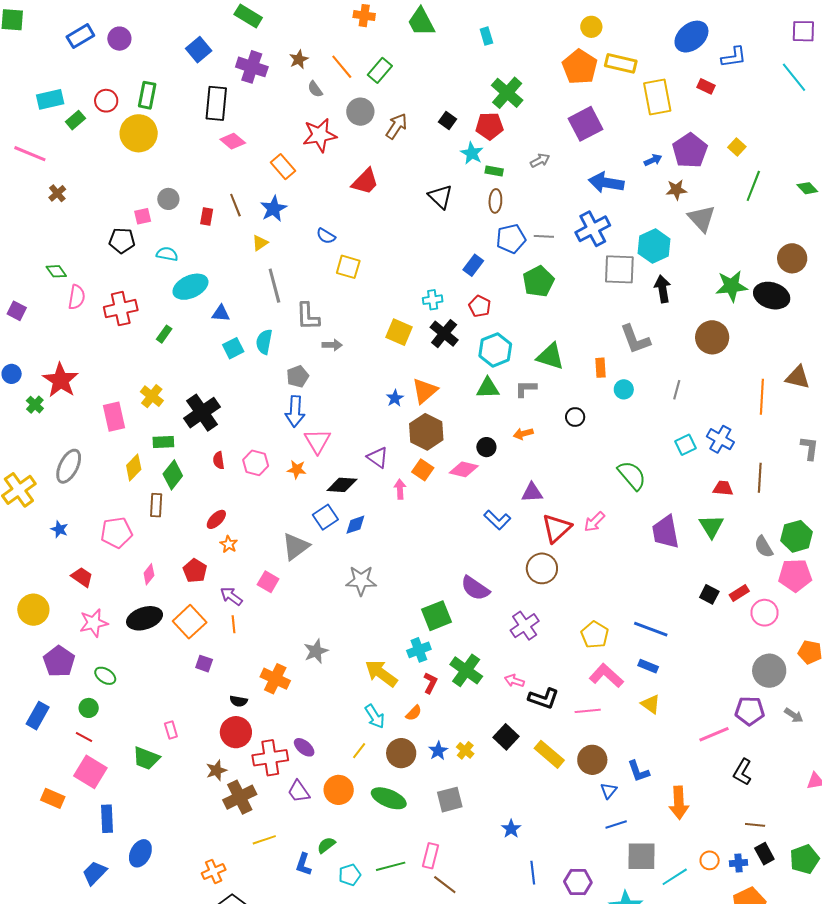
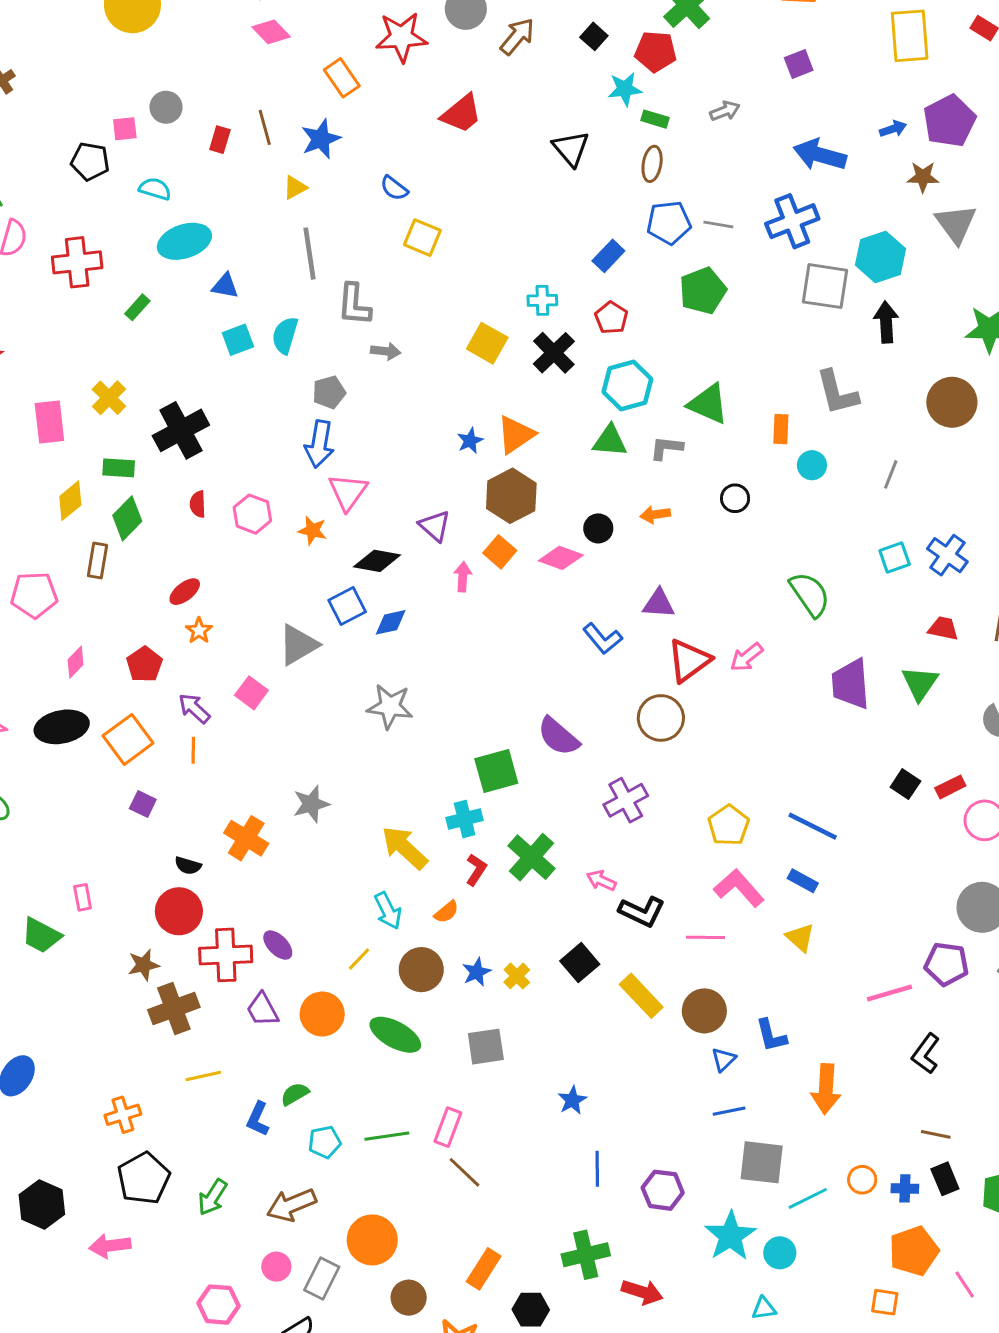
purple square: (586, 124) -> (799, 64), size x0.6
cyan star: (472, 153) -> (625, 89), turned 30

